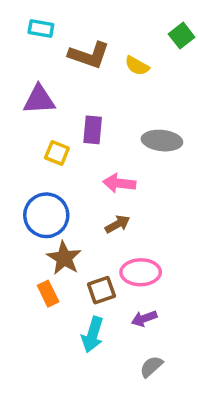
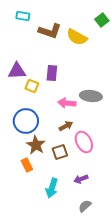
yellow semicircle: (137, 66) -> (77, 37), size x1.5
purple triangle: (39, 100) -> (17, 71), moved
gray ellipse: (162, 141) -> (91, 96), moved
pink ellipse: (141, 272) -> (84, 142), moved, turned 65
brown square: (101, 290) -> (60, 152), moved

